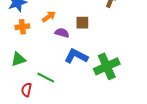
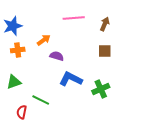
brown square: (82, 23) -> (105, 51), moved
green cross: (107, 66) -> (101, 89), size x0.7

